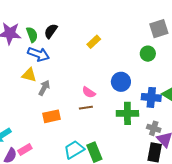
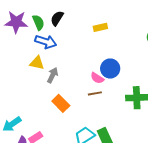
yellow rectangle: (94, 42) -> (100, 27), turned 32
blue circle: (121, 82) -> (110, 69), moved
orange rectangle: (51, 116) -> (61, 103), turned 60

